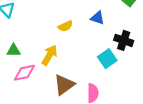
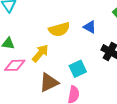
yellow semicircle: (65, 26) -> (59, 29), size x1.5
cyan square: (107, 59) -> (78, 69), moved

